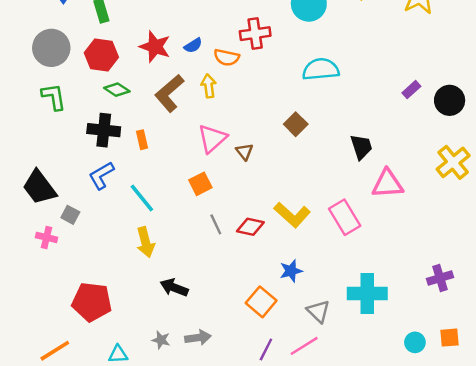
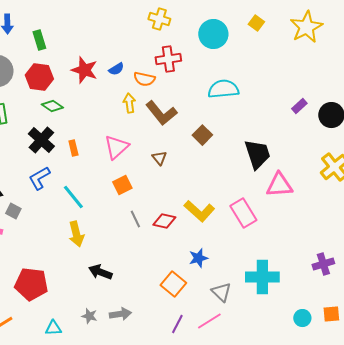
brown L-shape: (169, 93) -> (161, 113), moved, turned -88
black cross: (104, 130) -> (41, 140), turned 36
pink triangle: (212, 138) -> (116, 147), moved
black trapezoid: (361, 147) -> (257, 154), size x1.4

